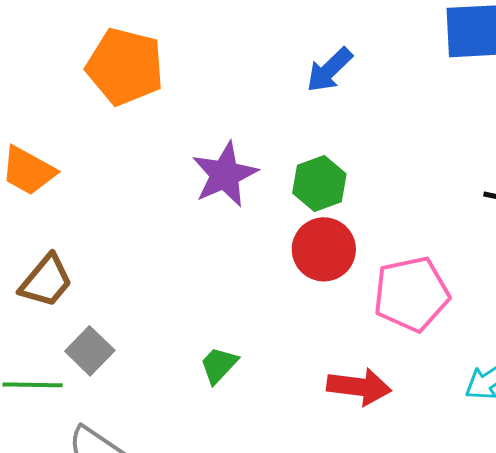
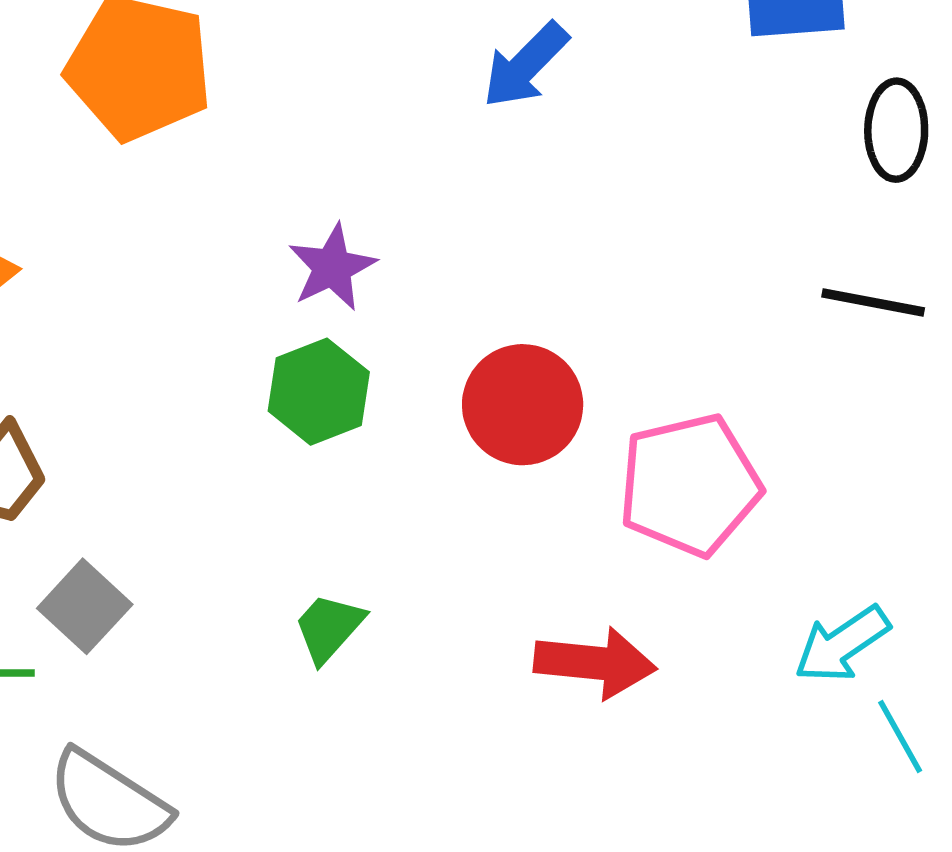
purple star: (225, 174) -> (332, 267), size x0.7
green hexagon: (319, 184) -> (319, 392), moved

